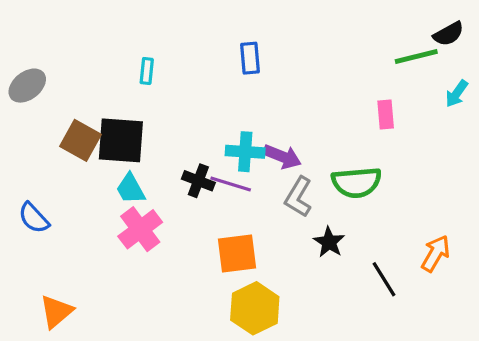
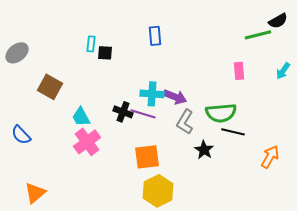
cyan arrow: (457, 94) -> (283, 71), moved
black square: (121, 140) -> (105, 53), moved, size x0.5
black line: (384, 279) -> (233, 132), moved, turned -45

